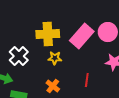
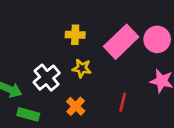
yellow cross: (48, 34) -> (75, 35), size x0.6
white cross: (19, 56) -> (47, 78), moved

